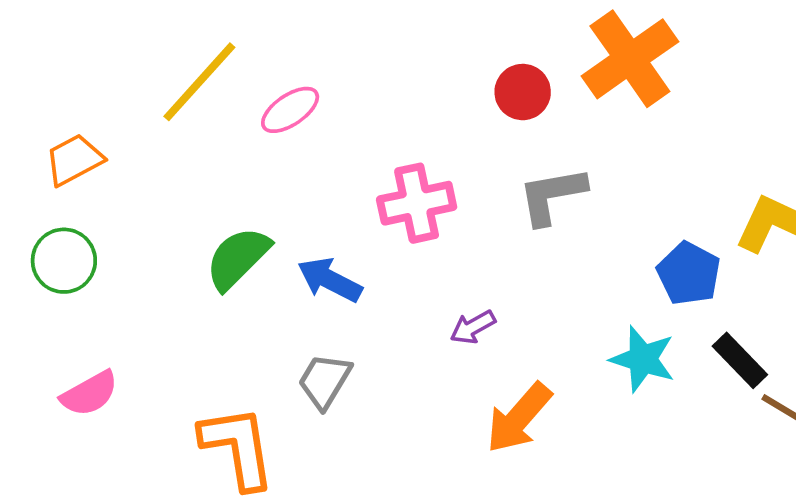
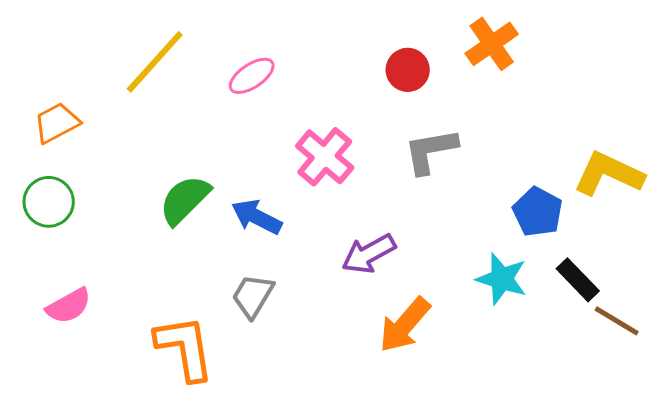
orange cross: (630, 59) -> (492, 44), size x0.7
pink ellipse: (290, 110) -> (252, 76), moved
pink cross: (417, 203) -> (325, 157), turned -38
purple arrow: (473, 327) -> (369, 254), size x1.5

